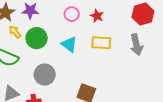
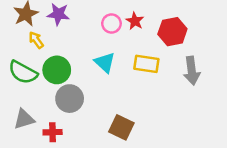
red hexagon: (143, 14) -> (172, 32), moved
red star: (97, 16) -> (135, 21), moved
green circle: (37, 38) -> (57, 70), moved

